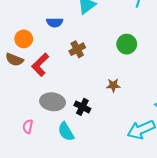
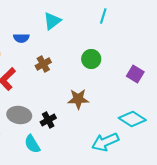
brown star: (113, 85) -> (78, 99), size x1.5
black cross: (82, 107) -> (48, 120), turned 35

